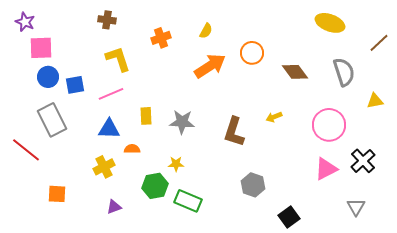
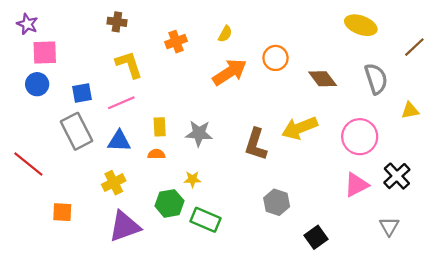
blue circle: (48, 77) -> (37, 84), moved
yellow arrow: (274, 117) -> (300, 128), size x2.0
gray rectangle: (52, 120) -> (76, 131), moved
orange semicircle: (132, 149) -> (156, 154), moved
purple triangle: (114, 207) -> (125, 226), size x2.0

